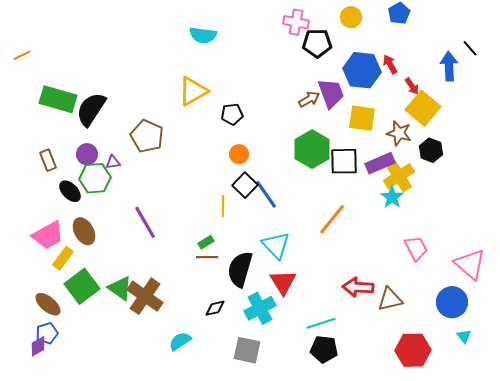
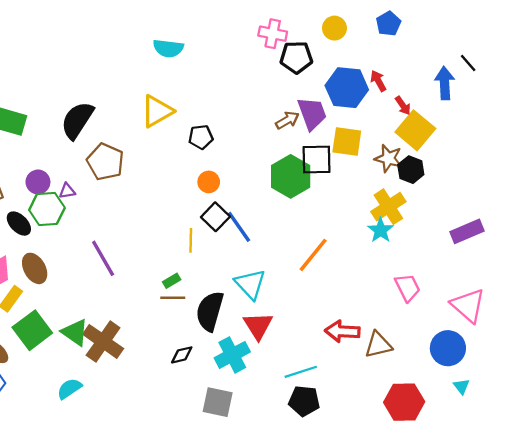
black semicircle: (91, 109) -> (77, 120), moved
black hexagon: (431, 150) -> (411, 170), moved
black square: (344, 161) -> (317, 159), moved
purple rectangle: (380, 163) -> (467, 231), moved
cyan semicircle: (180, 341) -> (69, 389), moved

